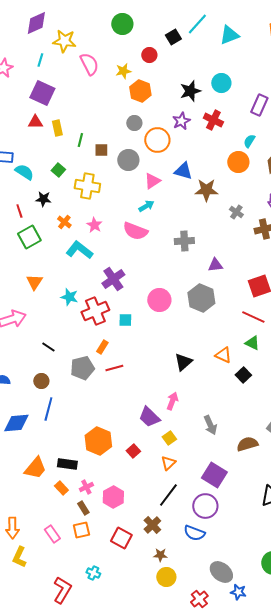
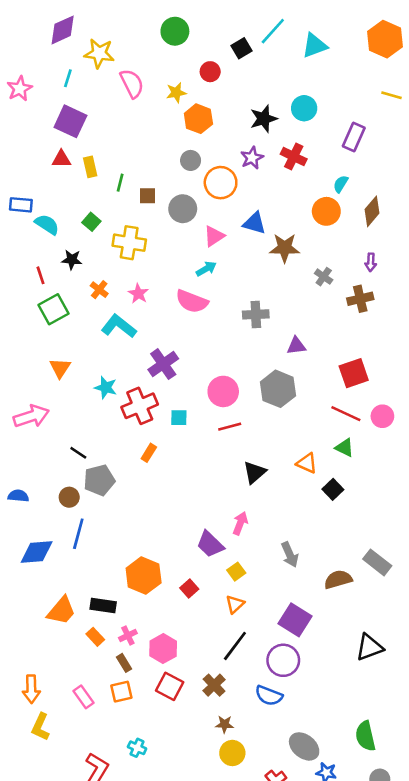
gray pentagon: (82, 368) -> (99, 480), moved
red line: (114, 368) -> (230, 427), moved
red square: (121, 538) -> (170, 686), moved

